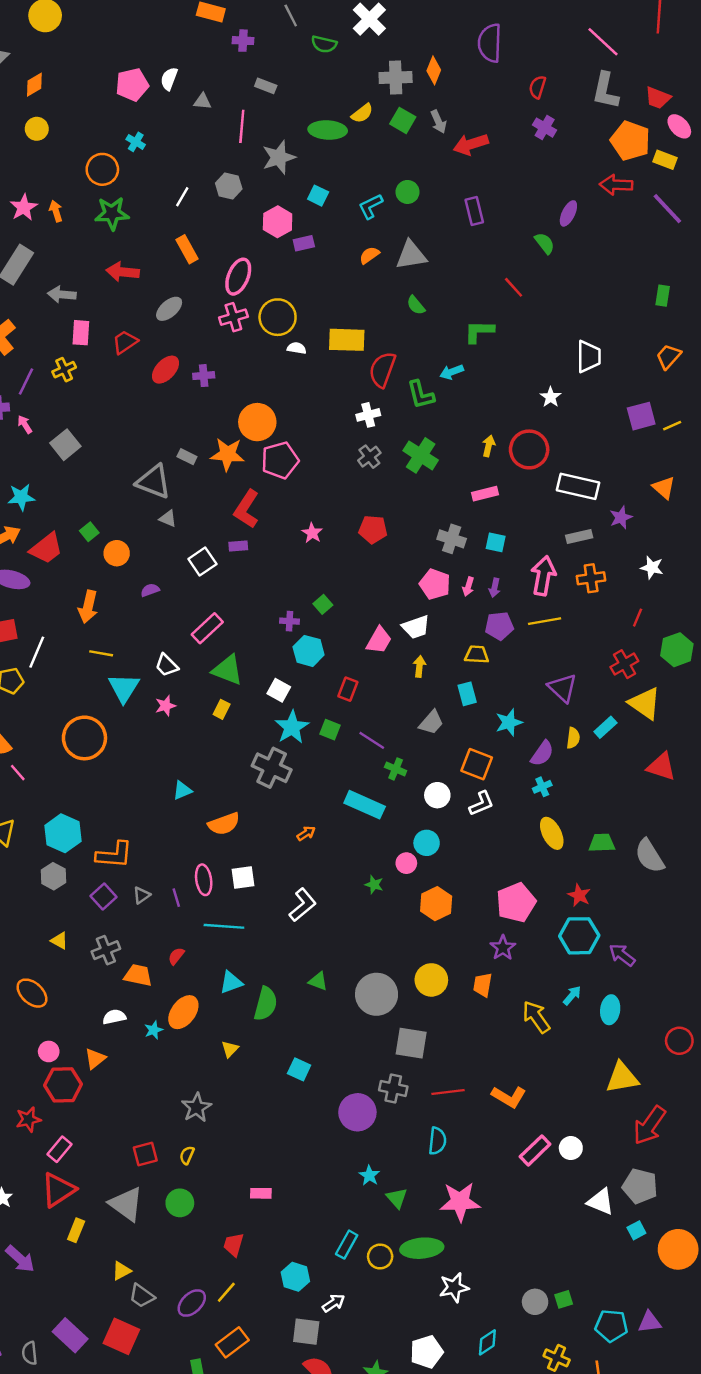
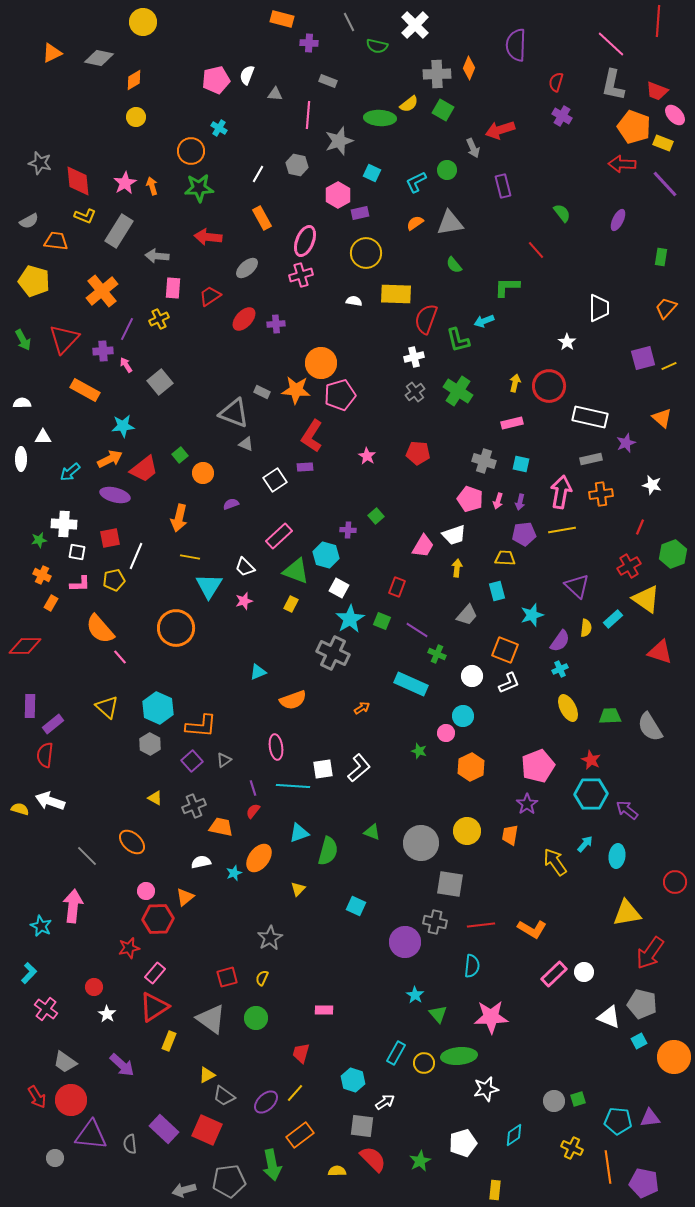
gray arrow: (439, 122) -> (473, 148), moved
purple ellipse: (568, 213) -> (618, 220), moved
yellow circle: (278, 317) -> (366, 253), moved
cyan hexagon: (309, 651) -> (326, 555), moved
white square: (243, 877) -> (323, 769), moved
purple line: (176, 898) -> (253, 788), moved

